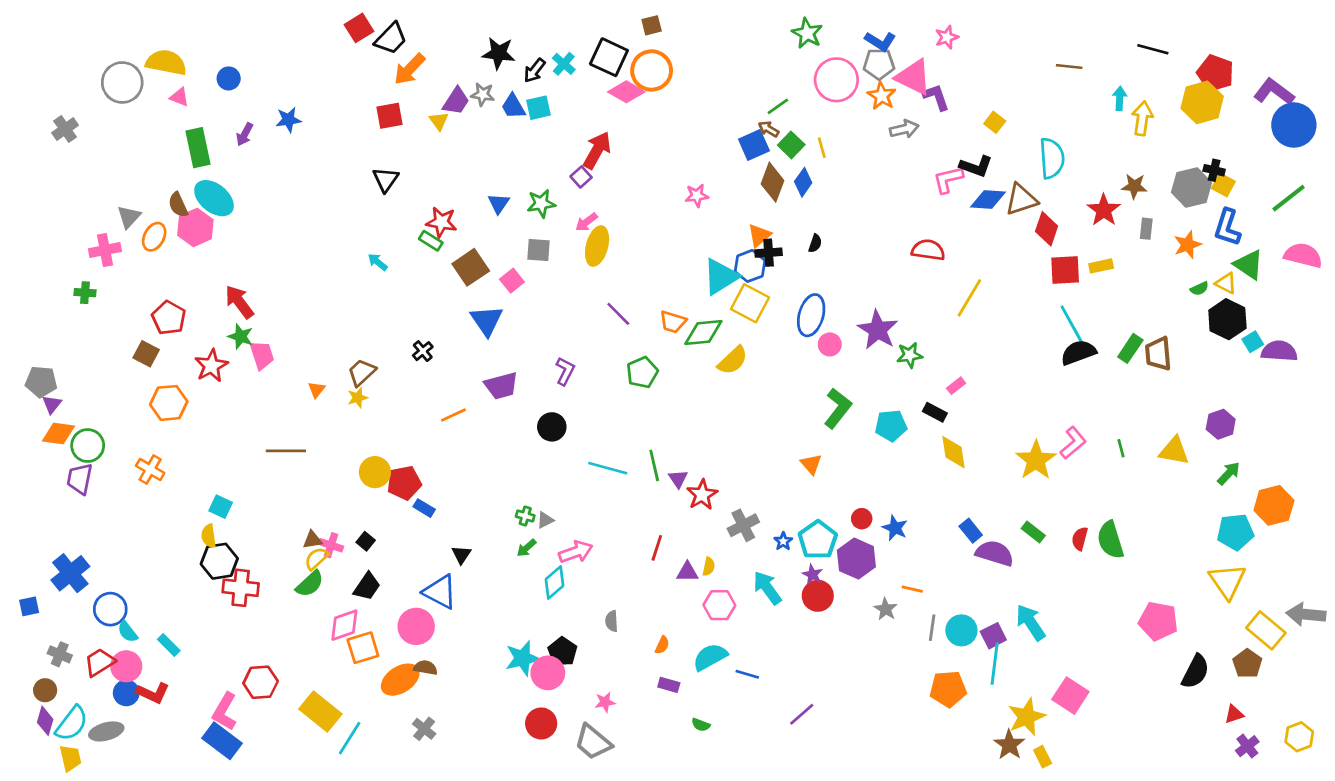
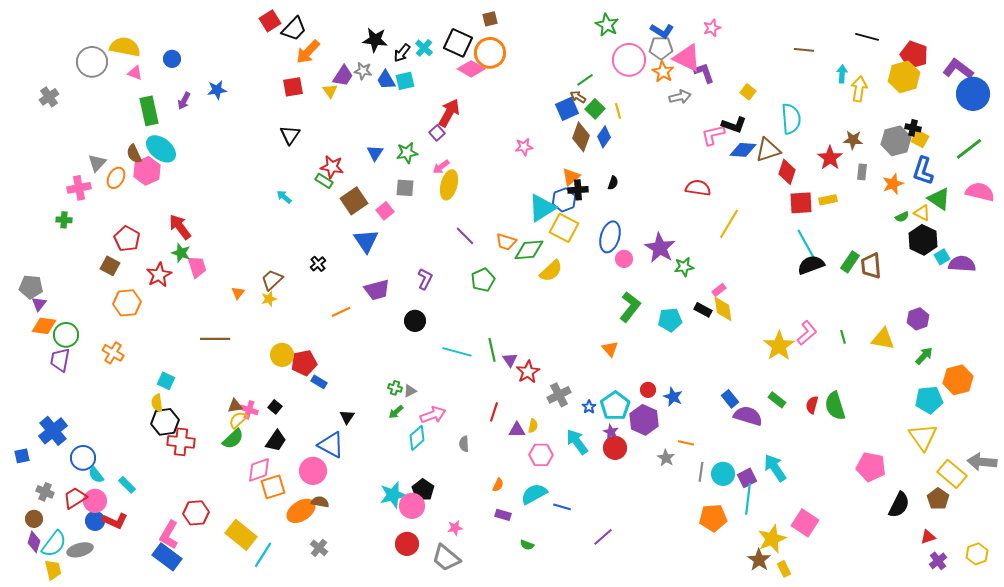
yellow diamond: (953, 452) -> (723, 309), moved
gray semicircle: (612, 621) -> (464, 444), moved

